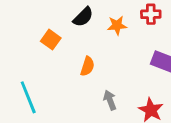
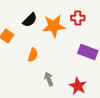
orange star: (117, 25) -> (54, 26), size x1.6

